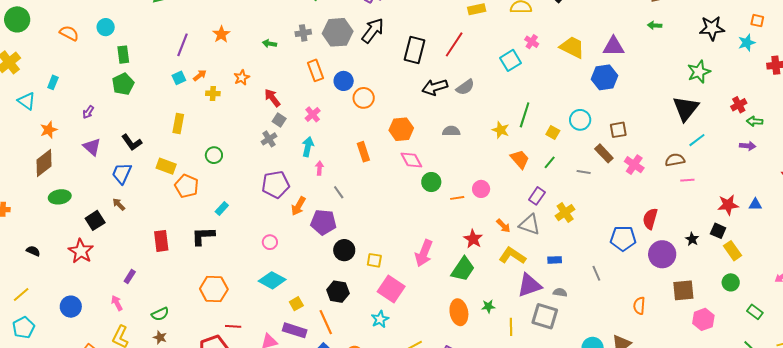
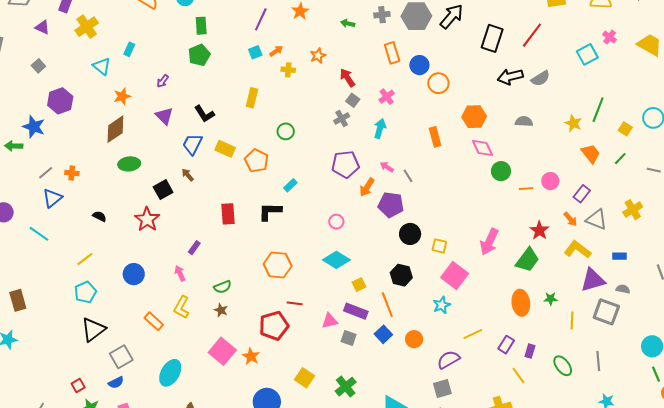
yellow rectangle: (166, 166) -> (225, 149), moved
pink arrow: (319, 168) -> (387, 167), moved, turned -64
purple rectangle: (537, 196) -> (582, 194), moved

